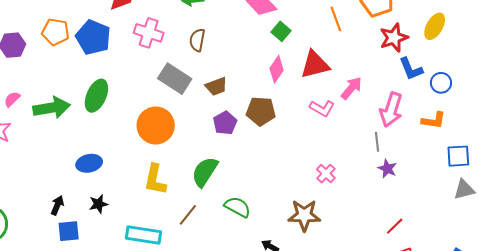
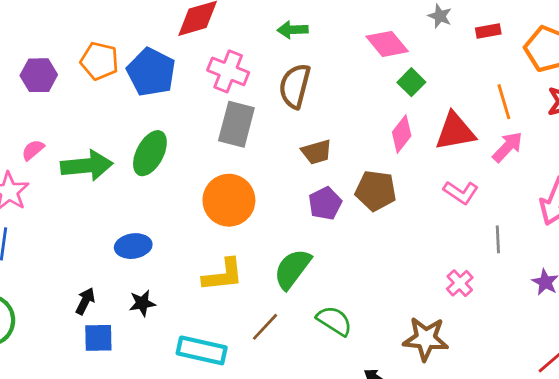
orange line: (336, 19) -> (504, 102), moved
brown semicircle: (197, 40) -> (295, 86), size x1.4
gray rectangle: (175, 79) -> (236, 124), moved, turned 68
pink arrow: (351, 88) -> (508, 147), moved
gray line: (377, 142) -> (498, 239), moved
yellow L-shape: (155, 180) -> (223, 275), turned -112

